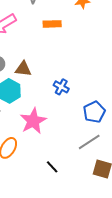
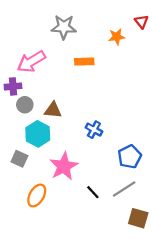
black line: (52, 167) -> (93, 192), moved

